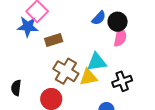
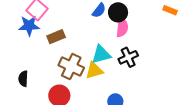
black cross: (122, 81) -> (128, 57), moved
black semicircle: (16, 88) -> (23, 79), moved

